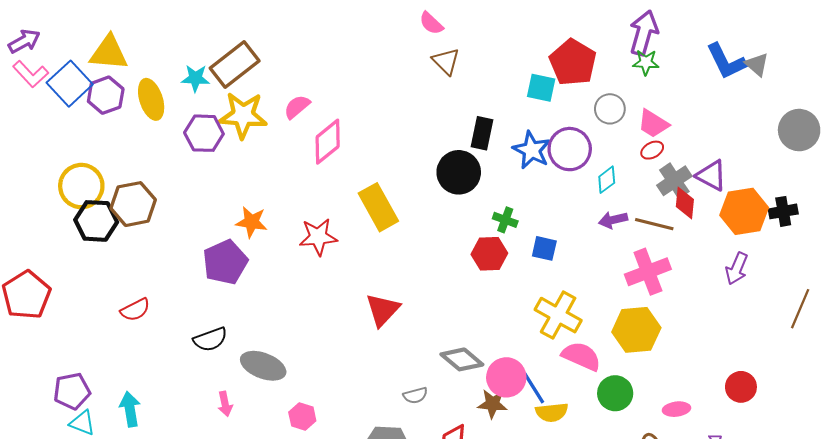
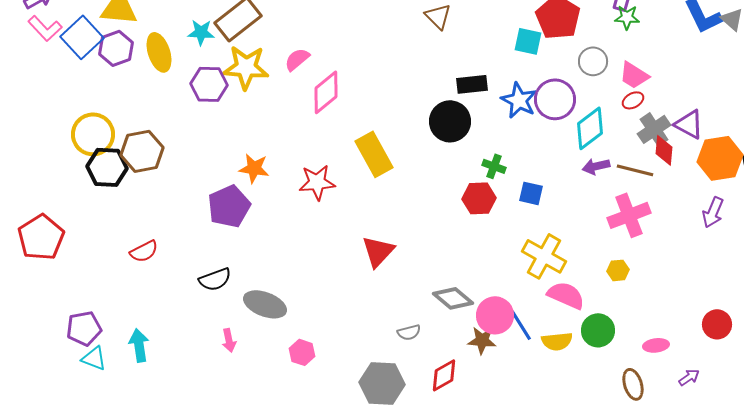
black rectangle: (482, 133) -> (472, 84), turned 72
cyan diamond: (607, 180) -> (590, 128), size x1.6
yellow hexagon: (636, 330) -> (618, 270), size x0.5
yellow semicircle: (552, 412) -> (557, 341), moved

